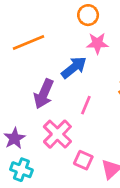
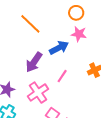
orange line: (29, 43) -> (30, 24), turned 55

